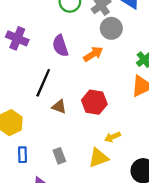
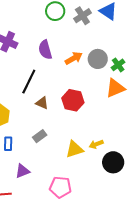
gray circle: (111, 28) -> (98, 59), moved
yellow arrow: (112, 137) -> (96, 144), moved
gray rectangle: (59, 156) -> (40, 136), moved, turned 72

